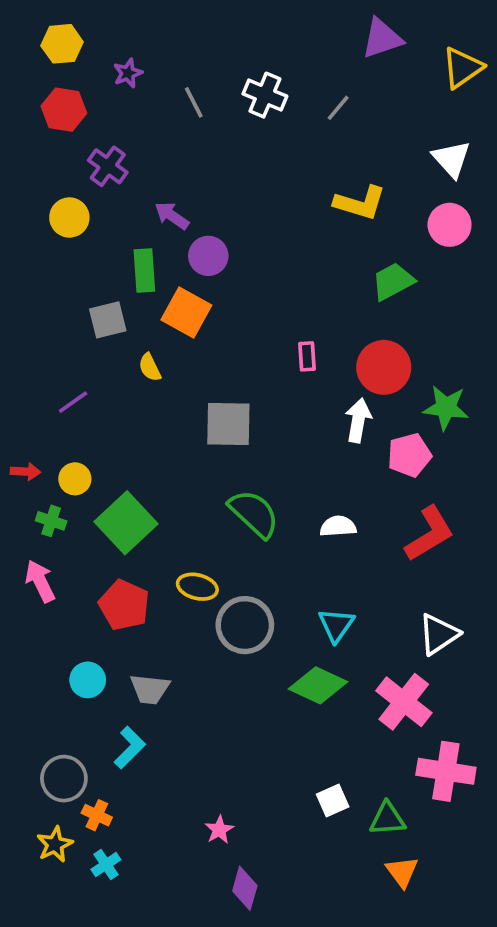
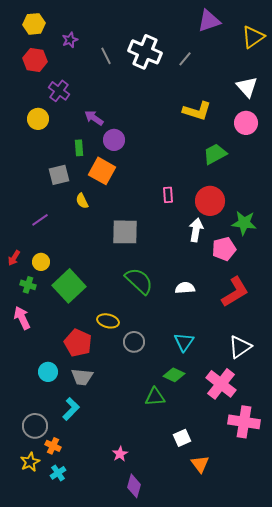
white cross: (265, 95) -> (145, 52), size x1.4
green rectangle: (144, 270) -> (79, 148), size x0.7
red arrow: (26, 472) -> (14, 258), turned 119
red pentagon: (124, 605) -> (78, 343), moved
gray circle: (245, 625) -> (134, 342), size x0.7
green diamond: (318, 685) -> (174, 375), size x0.7
green triangle: (387, 819) -> (155, 397), moved
orange triangle: (402, 872) -> (200, 464), moved

